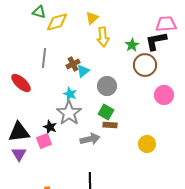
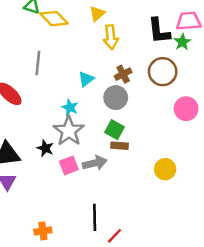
yellow diamond: (57, 22) -> (54, 19), turned 60
black L-shape: (156, 41) -> (159, 31), moved, turned -85
green star: (132, 45) -> (182, 42), moved
brown cross: (73, 64) -> (123, 74), moved
pink square: (44, 141) -> (69, 165), moved

